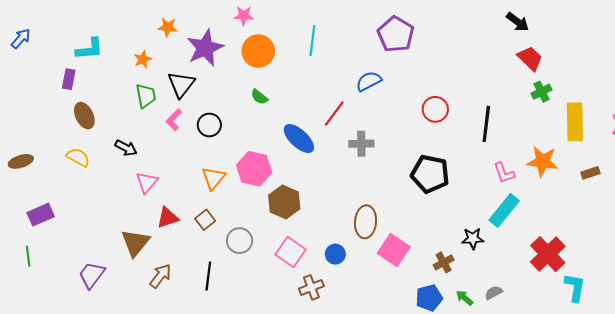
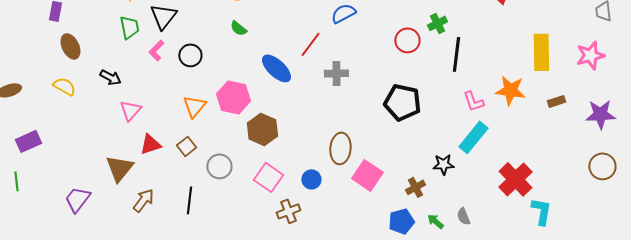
green cross: (542, 92) -> (437, 23), moved
gray semicircle: (494, 293) -> (463, 216), turned -84

